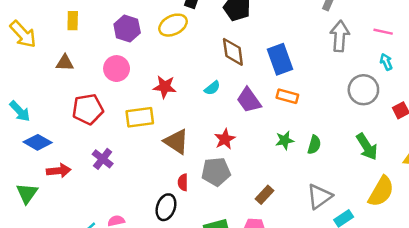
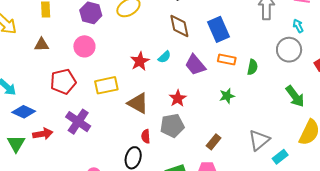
cyan arrow: (386, 62) -> (298, 26), moved
red star: (165, 87) -> (140, 61), moved, turned -30
green semicircle: (314, 145) -> (252, 67), moved
purple cross: (103, 159) -> (78, 122), size x1.4
green triangle: (27, 193) -> (16, 144), moved

